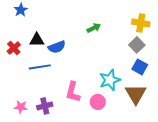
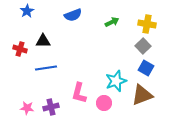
green arrow: (94, 28) -> (112, 22), moved
blue semicircle: (57, 47) -> (73, 15), moved
red cross: (14, 48) -> (20, 49), turned -32
brown triangle: (136, 94) -> (142, 95), turned 40

